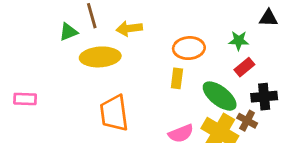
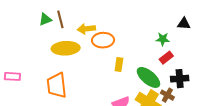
green triangle: (68, 32) -> (45, 19), moved
orange ellipse: (189, 48) -> (103, 40), moved
orange trapezoid: (114, 113) -> (57, 85), moved

